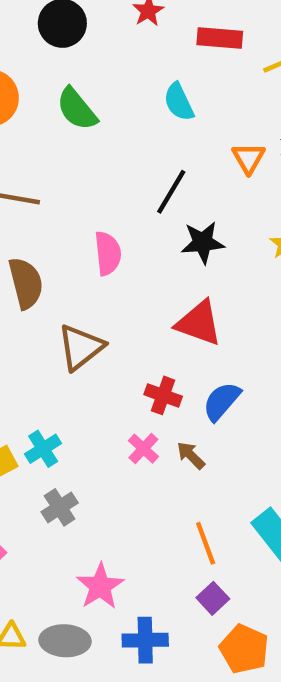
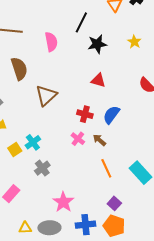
pink semicircle: (108, 253) -> (51, 42), moved
red triangle: (199, 323) -> (98, 80), size x0.7
orange line: (206, 543) -> (106, 168), moved
orange pentagon: (244, 649) -> (114, 226), moved

